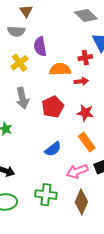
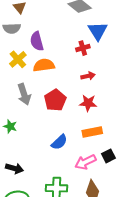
orange semicircle: (60, 69) -> (44, 65), moved
red arrow: (81, 81) -> (88, 76), moved
orange rectangle: (87, 142) -> (92, 132), turned -60

